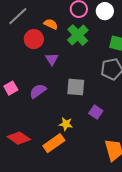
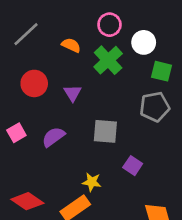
white circle: (105, 11) -> (144, 42), moved
red circle: (34, 39) -> (34, 83), moved

